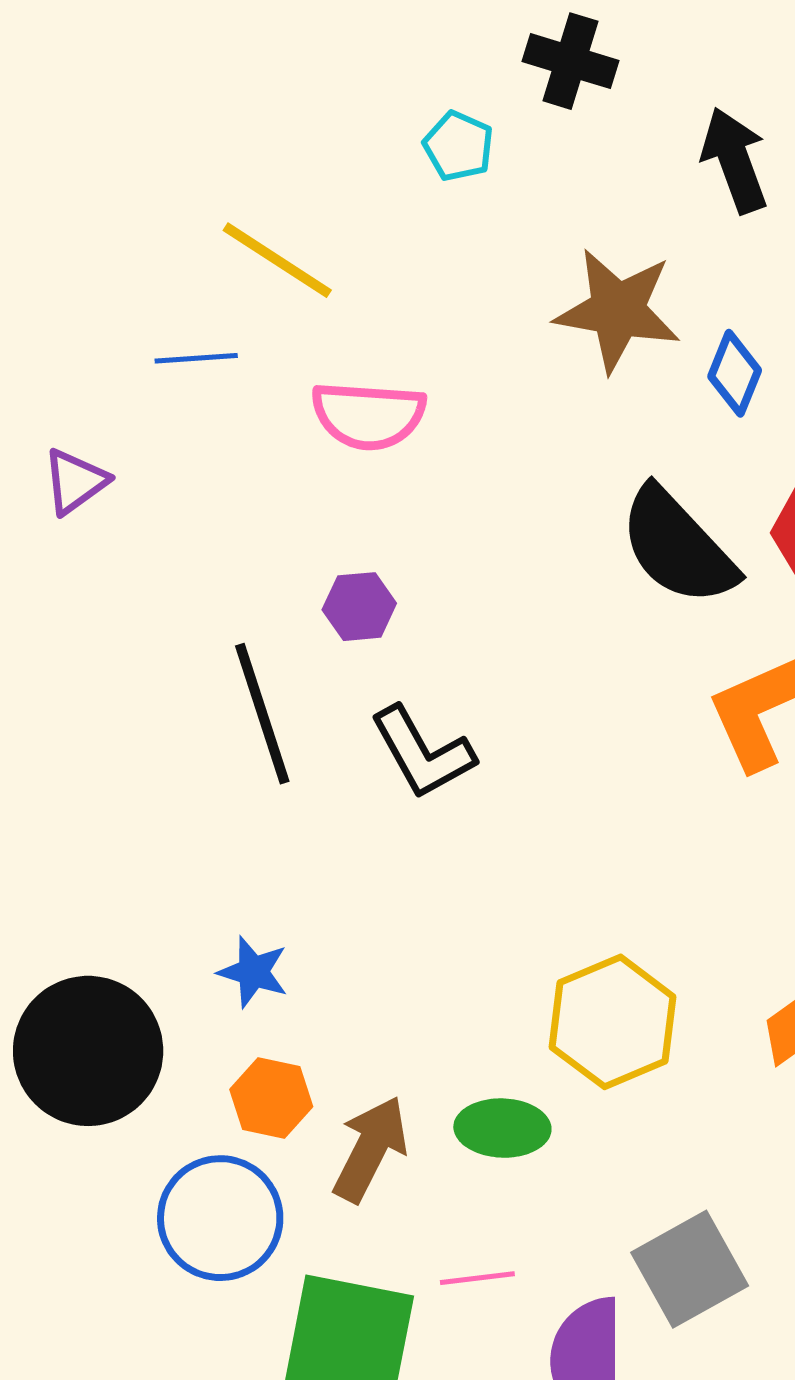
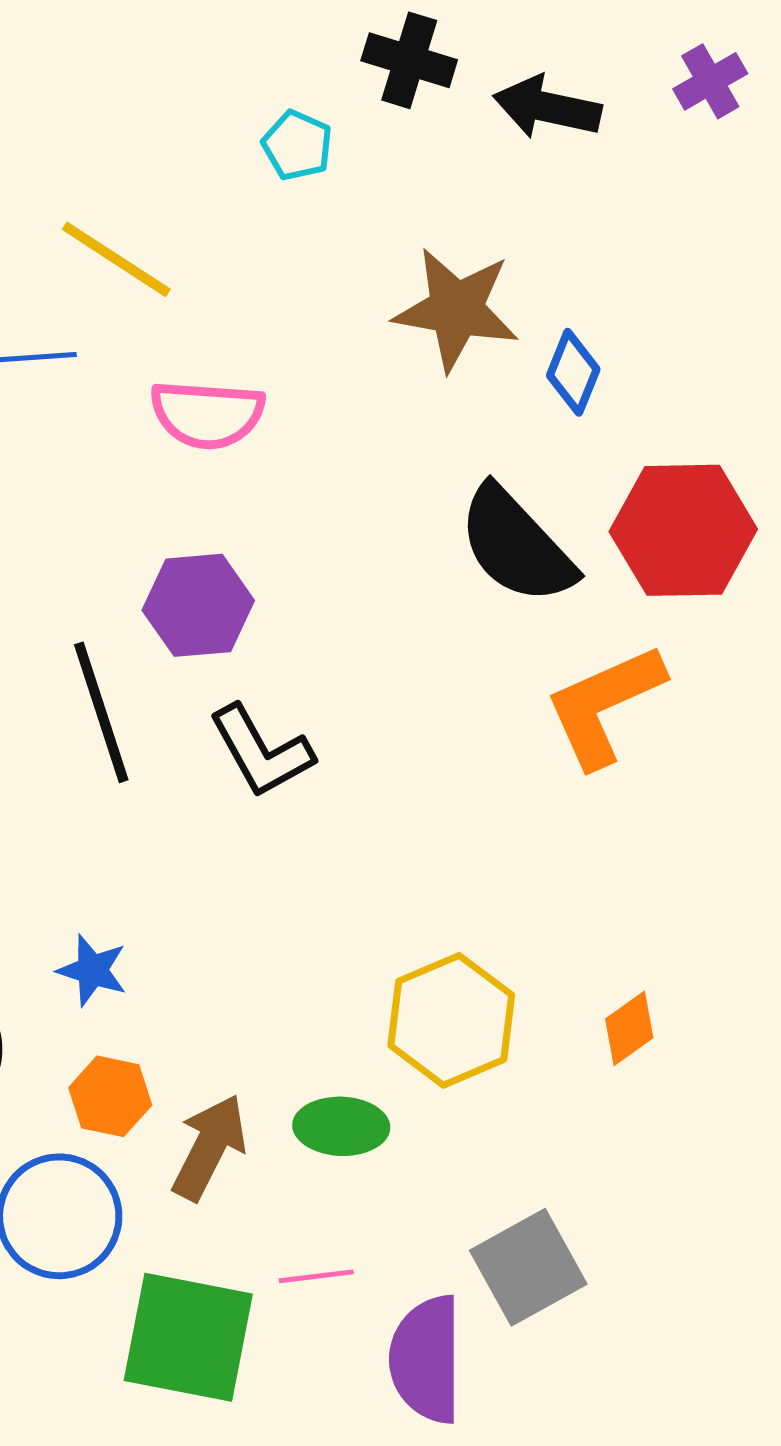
black arrow: (735, 160) -> (547, 107), moved, turned -58
purple hexagon: (359, 607) -> (198, 605), size x1.5

